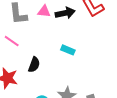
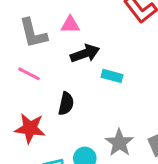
black arrow: (65, 13) -> (85, 53), moved

